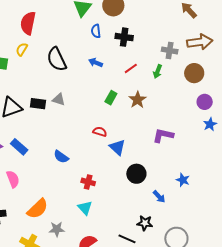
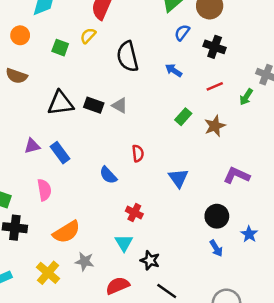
blue semicircle: (96, 31) -> (182, 33), turned 32
red semicircle: (100, 132) -> (138, 153), moved, turned 56
black circle: (136, 174) -> (217, 216), moved
black star: (145, 223) -> (150, 260), moved

